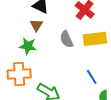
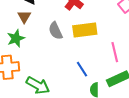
green star: (28, 46) -> (16, 38), turned -30

